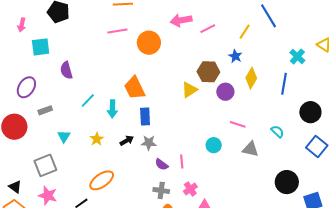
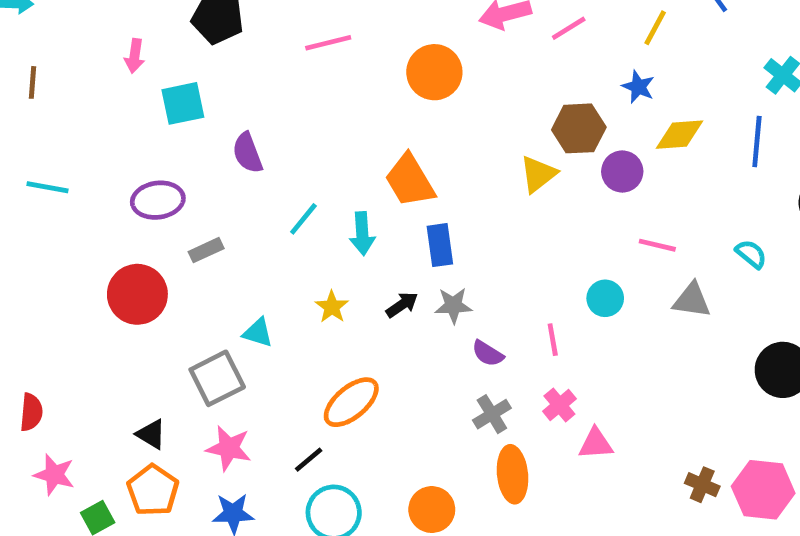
pink line: (117, 31) -> (328, 43), moved
yellow diamond: (251, 78) -> (680, 135), turned 60
purple ellipse: (26, 87) -> (158, 200), turned 55
cyan triangle: (64, 136) -> (258, 333), moved, turned -40
pink line: (182, 162) -> (553, 340), moved
gray cross: (161, 190) -> (492, 414), turned -35

